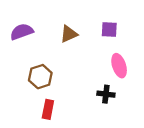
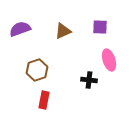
black cross: (106, 94) -> (89, 80), moved

